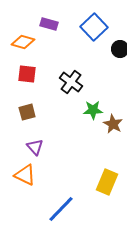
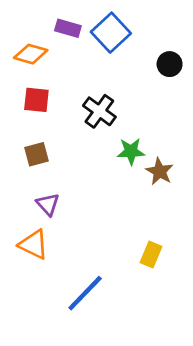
blue square: (94, 27) -> (111, 33), moved
yellow rectangle: (107, 182) -> (151, 254), size x0.7

